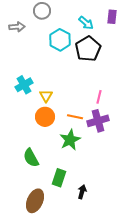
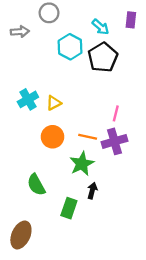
yellow triangle: (46, 96) -> (54, 103), moved, turned 32
black arrow: (82, 192) -> (92, 191), moved
brown ellipse: (35, 201) -> (21, 235), moved

